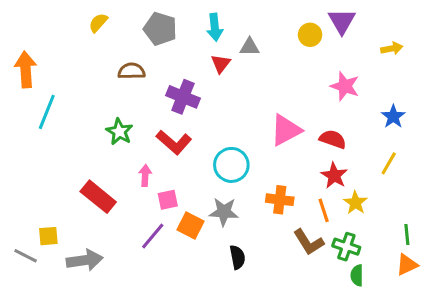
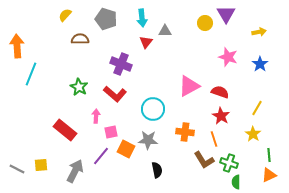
brown semicircle: (132, 71) -> (80, 39), moved
blue star: (393, 116) -> (260, 64), moved
yellow star: (355, 203) -> (253, 134), moved
yellow square: (48, 236) -> (41, 165), moved
gray arrow: (85, 260) -> (75, 171), moved, turned -55

